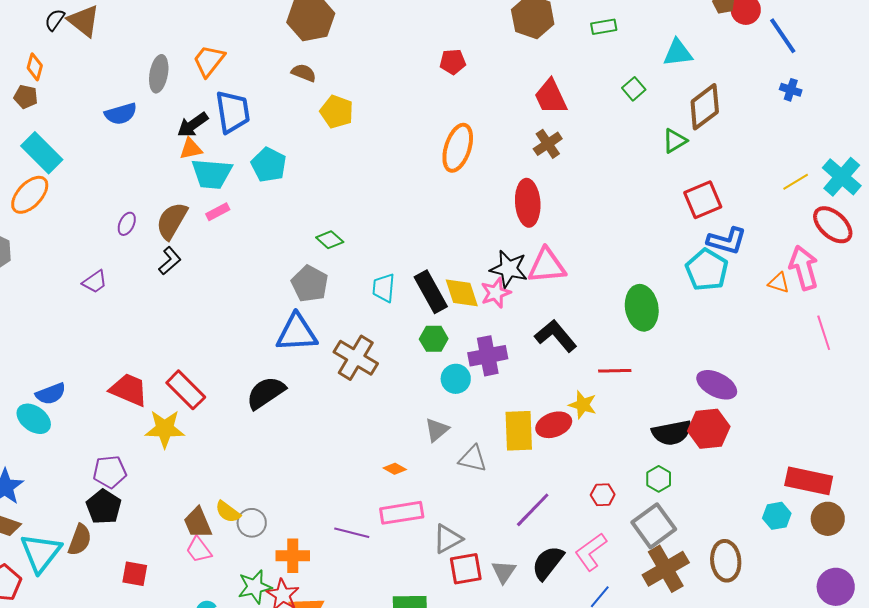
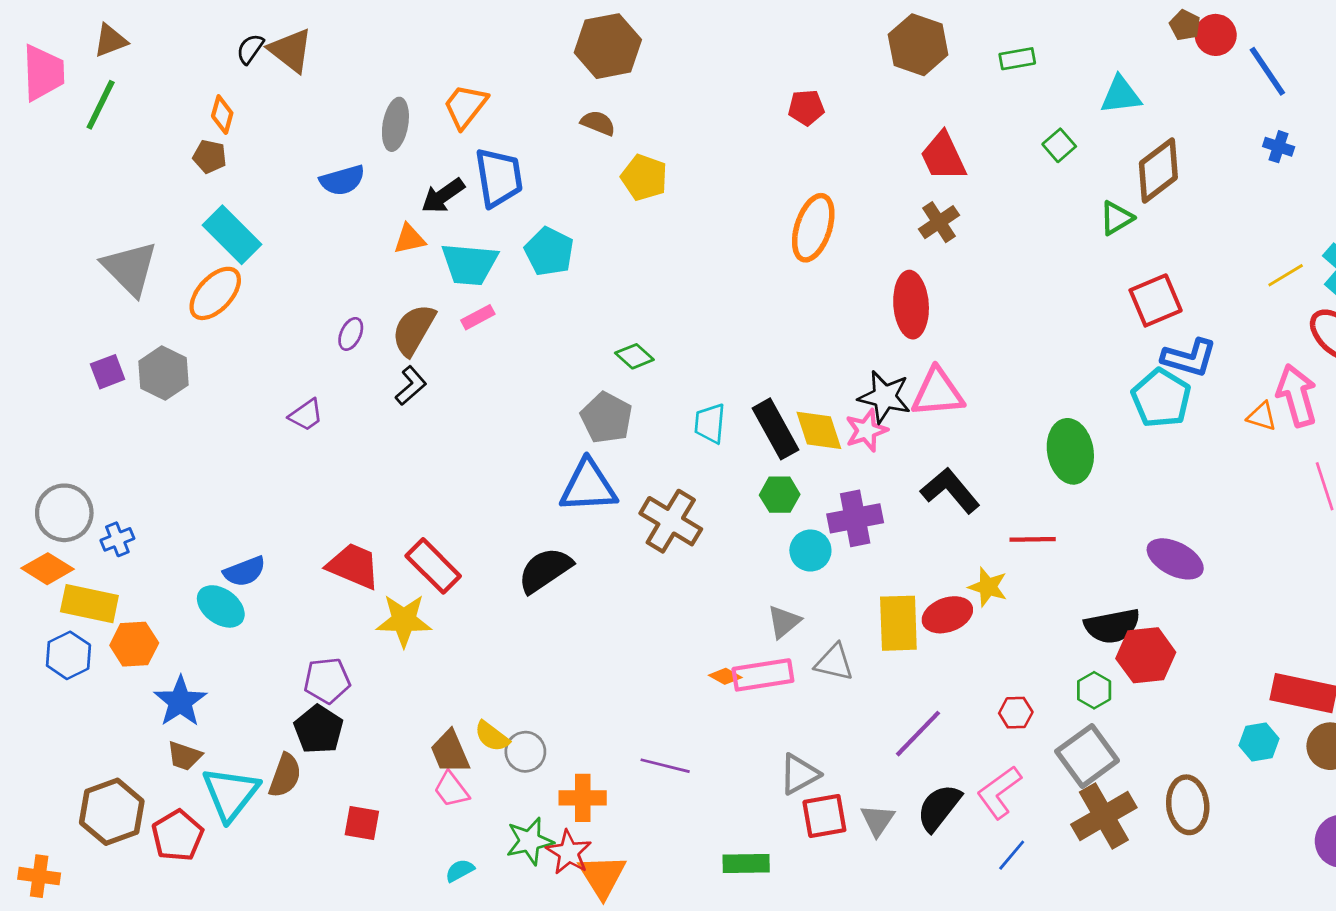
orange triangle: (191, 149) -> (409, 239), moved
red hexagon: (709, 429) -> (1146, 655), moved
pink rectangle: (402, 513) -> (763, 675), moved

